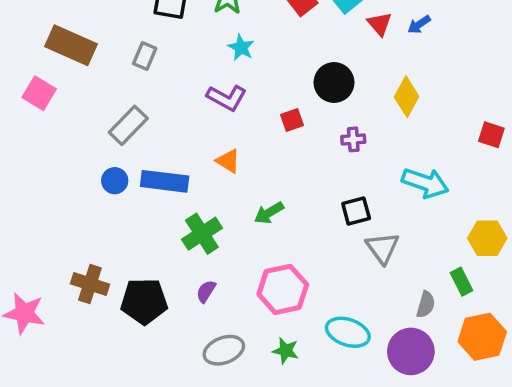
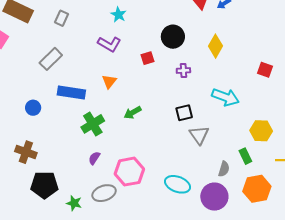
orange triangle: (228, 161) -> (109, 81), turned 35
blue circle: (115, 181) -> (33, 108), moved
pink hexagon: (283, 289) -> (129, 172), moved
black pentagon: (144, 301) -> (44, 185), moved
green star: (286, 351) -> (74, 203), moved

